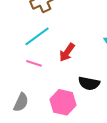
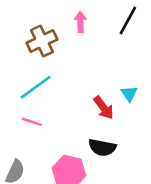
red arrow: (67, 52) -> (104, 108), moved, turned -72

